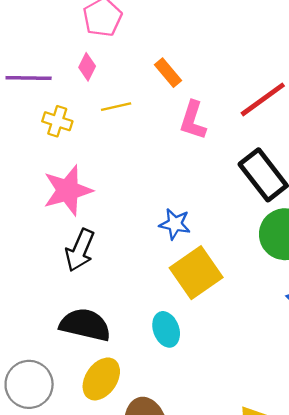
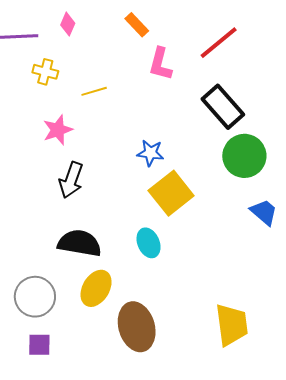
yellow line: (116, 107) -> (94, 91), moved
pink star: (68, 190) -> (58, 130), size x0.7

